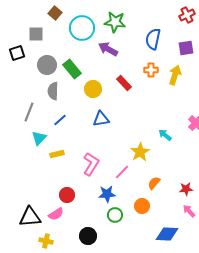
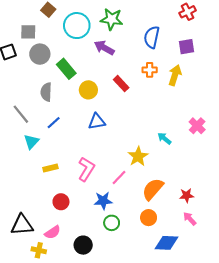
gray circle: (47, 65) -> (40, 54), moved
gray line: (29, 112) -> (21, 114), turned -60
yellow rectangle: (57, 154) -> (50, 168), moved
orange semicircle: (154, 183) -> (153, 189), size x1.6
orange circle: (142, 206) -> (149, 218), moved
pink semicircle: (56, 214) -> (53, 232), moved

